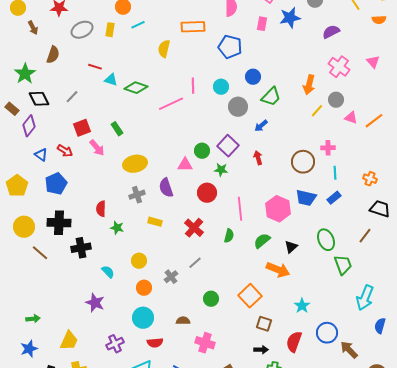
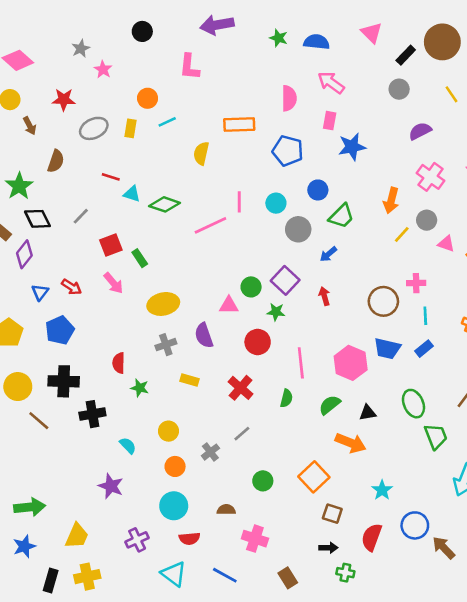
blue star: (290, 18) -> (352, 147), moved
red square: (82, 128) -> (111, 245), moved
blue triangle: (41, 155) -> (40, 292), turned 32
black triangle: (291, 247) -> (368, 413), turned 32
green arrow: (33, 319) -> (30, 507), size x1.6

